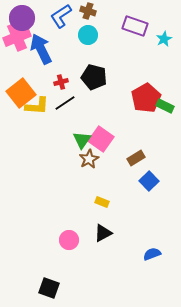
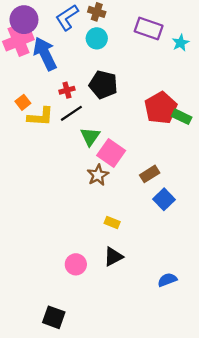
orange square: (21, 93) -> (23, 102), size x0.5
green triangle: (82, 140) -> (90, 136), moved

